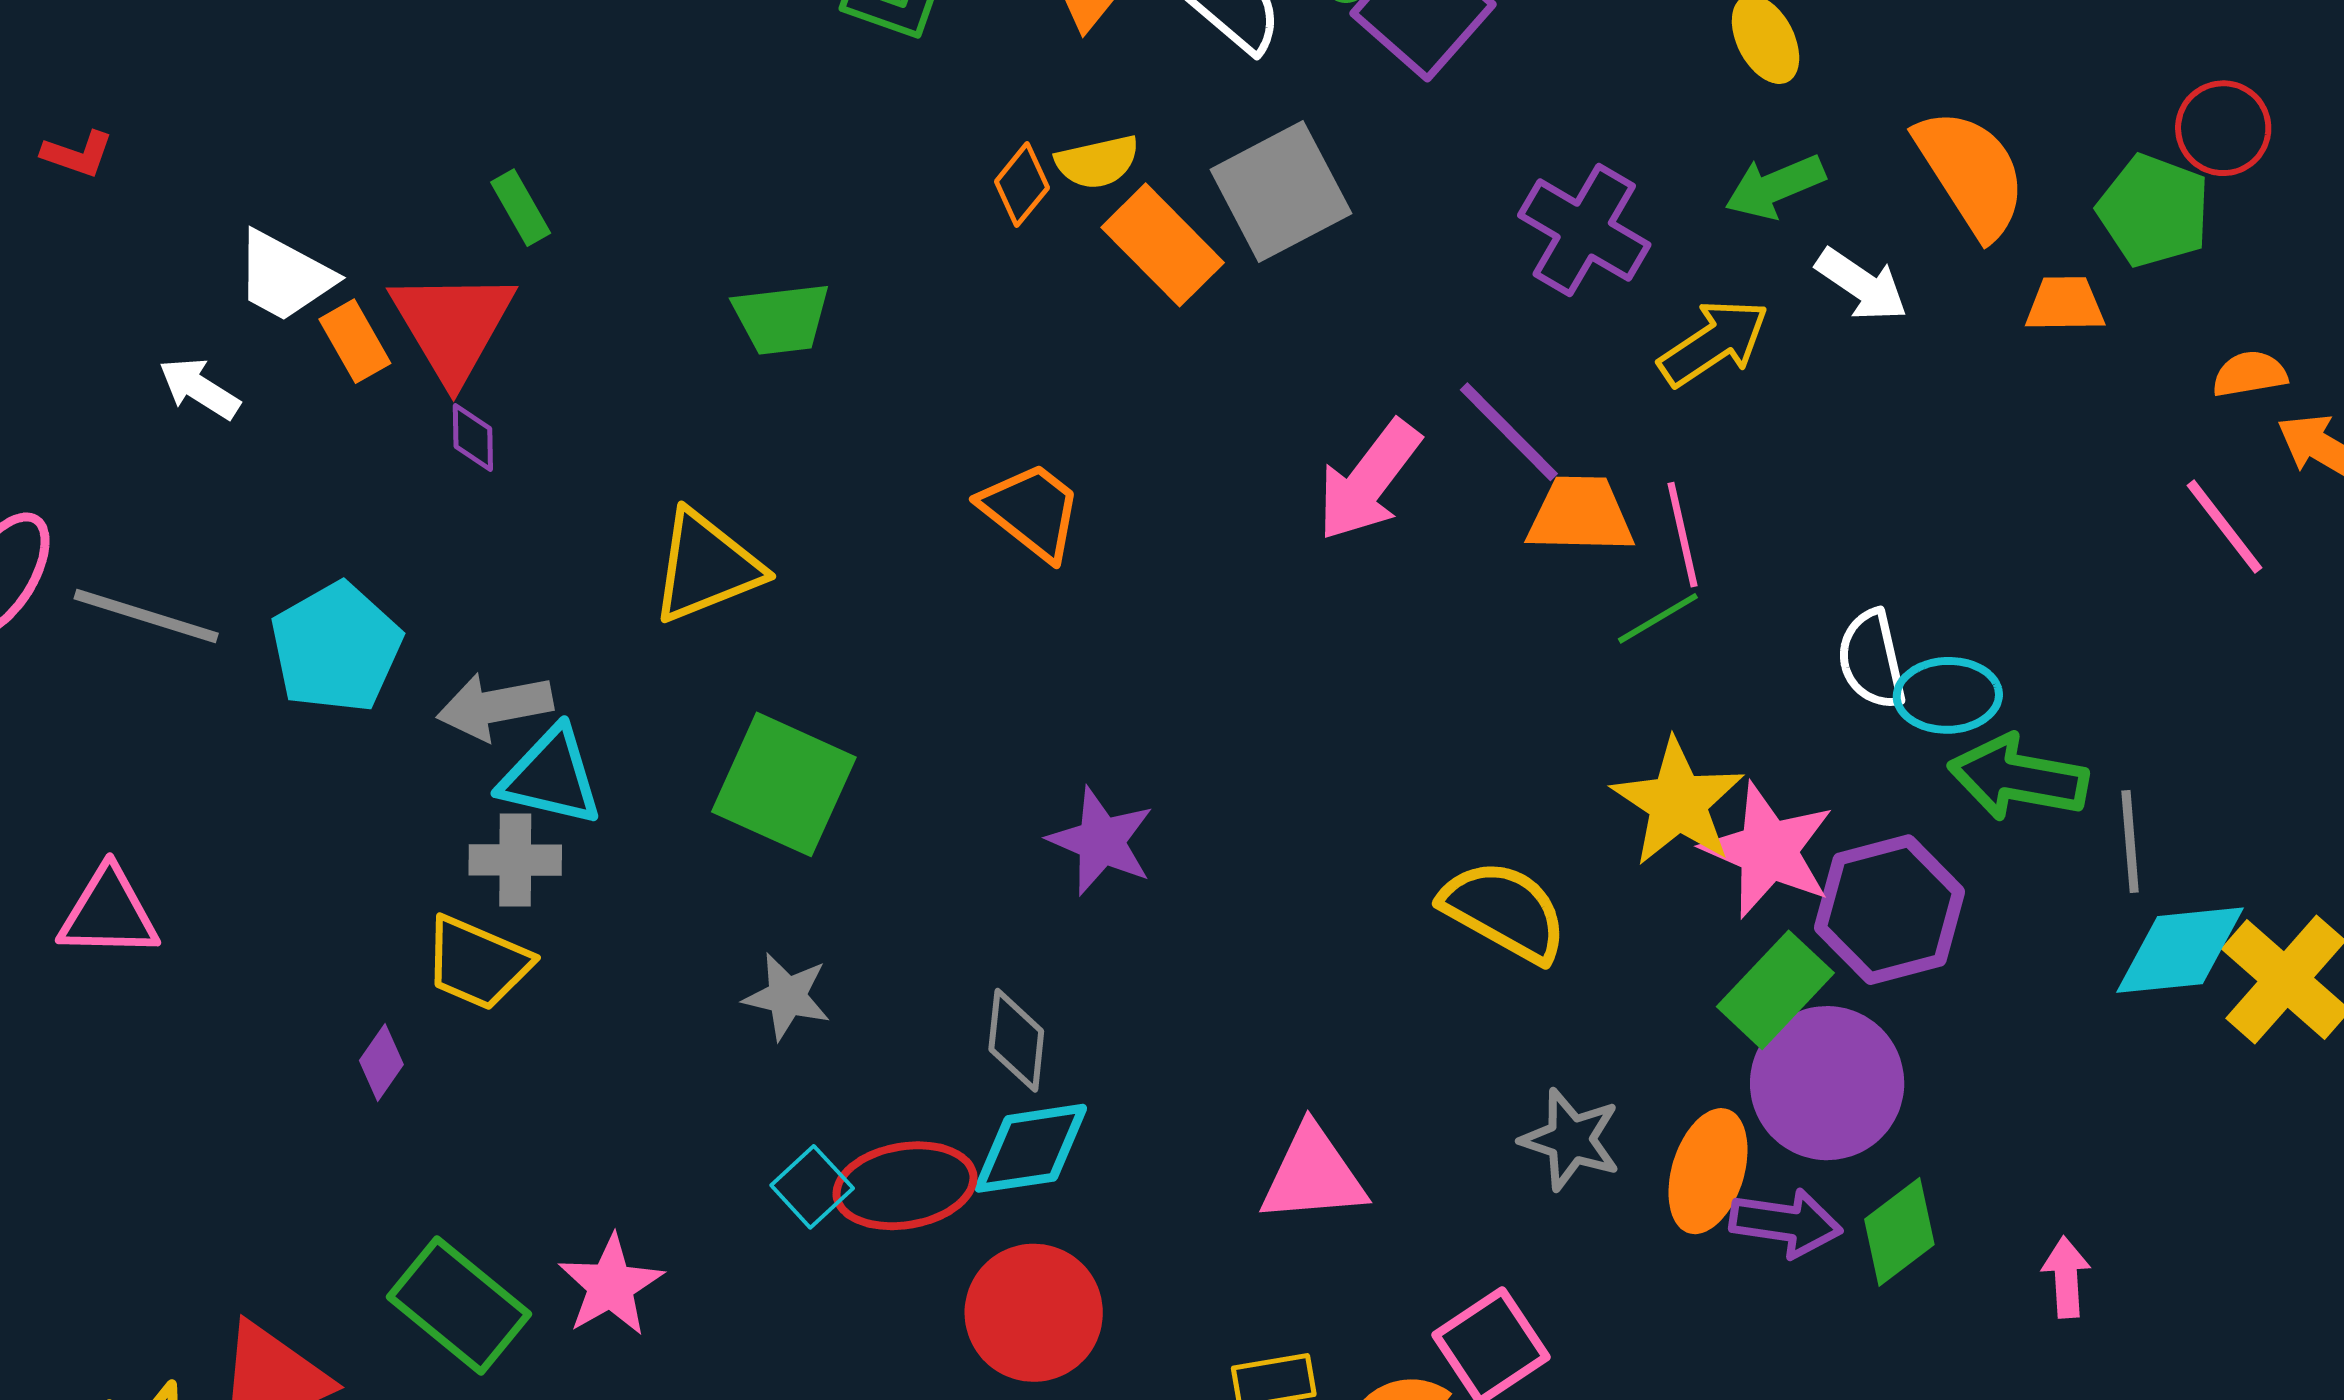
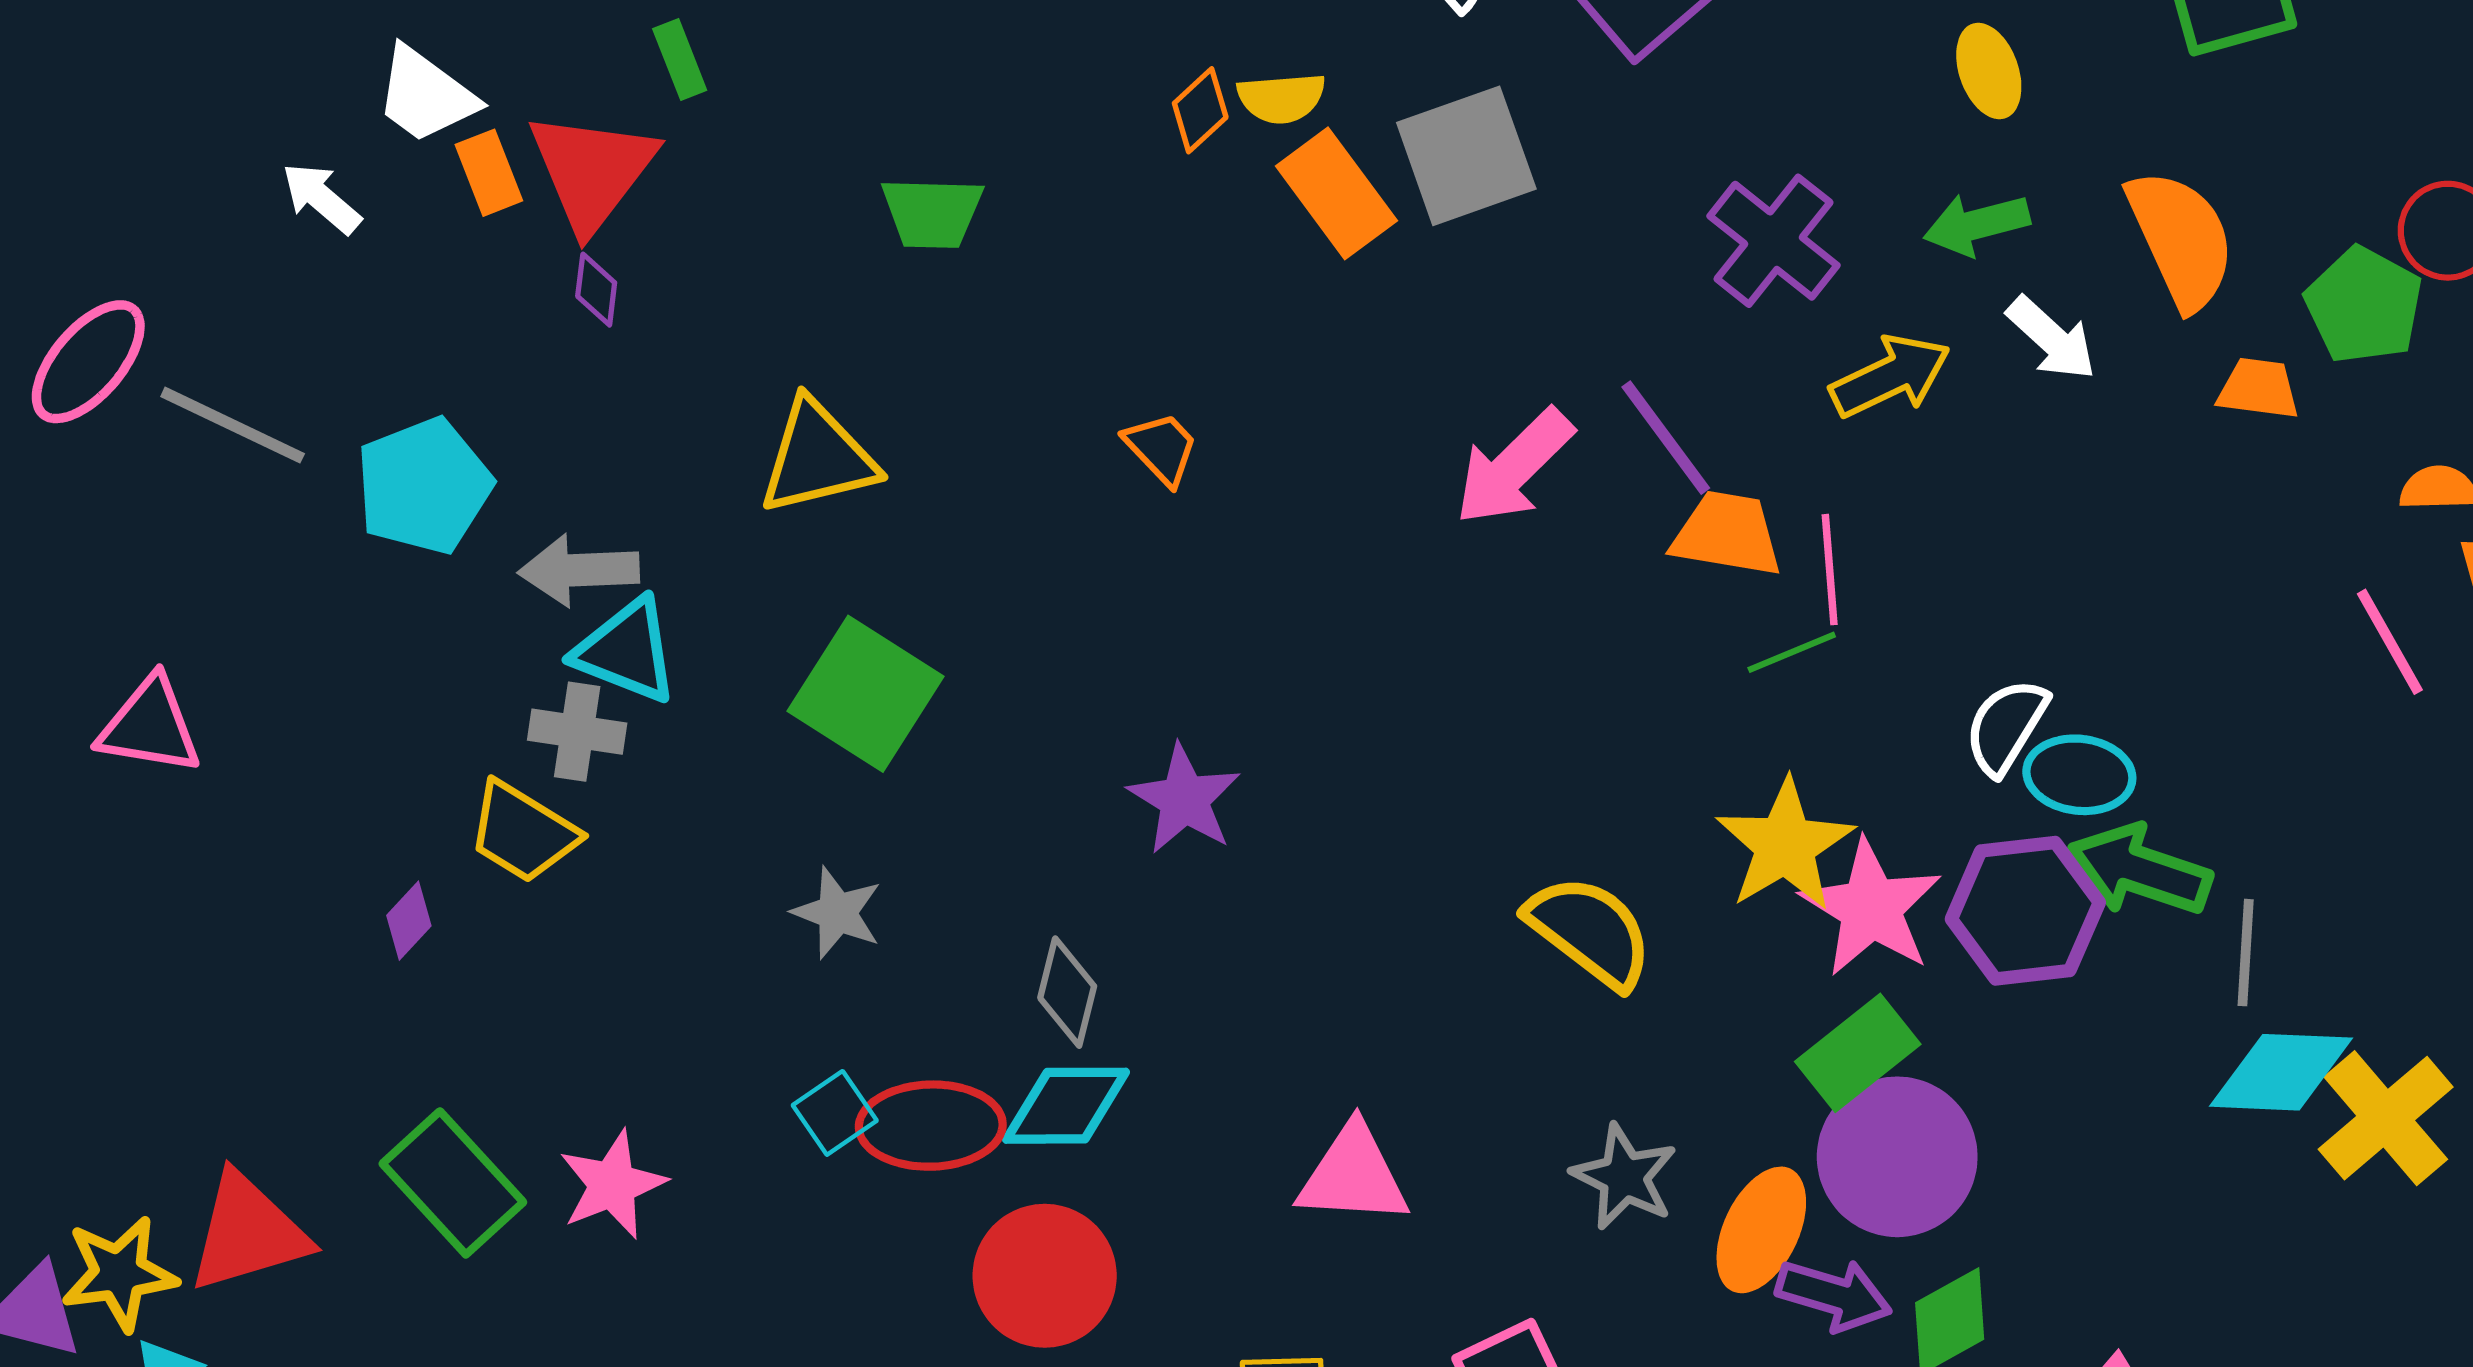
orange trapezoid: (1031, 511) -> (1161, 448), size x0.7
white semicircle: (1872, 660) -> (2006, 726), turned 36
purple hexagon: (1890, 910) -> (2025, 911), moved

